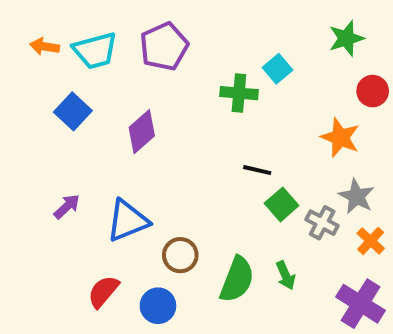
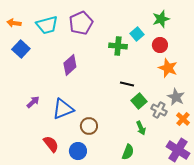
green star: (346, 38) -> (161, 19), moved
orange arrow: (45, 46) -> (14, 23), moved
red circle: (373, 91) -> (160, 45), moved
blue square: (73, 111) -> (21, 49), moved
green arrow: (286, 275) -> (141, 128), moved
green semicircle: (237, 279) -> (128, 152), moved, size x0.7
red semicircle: (103, 292) -> (51, 144), turned 102

